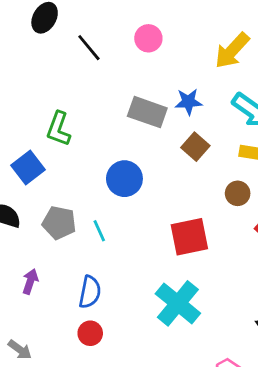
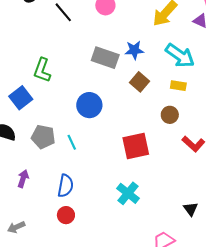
cyan cross: (178, 303) -> (128, 193), size x0.7
gray arrow: (20, 350) -> (16, 227), turned 120

